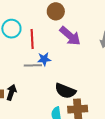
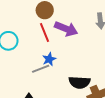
red line: (32, 39) -> (45, 33), moved

